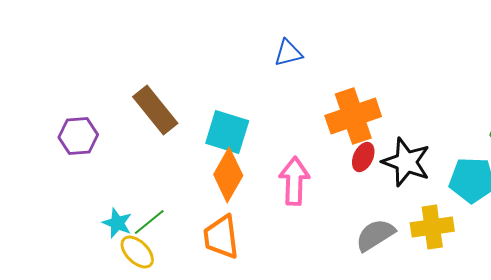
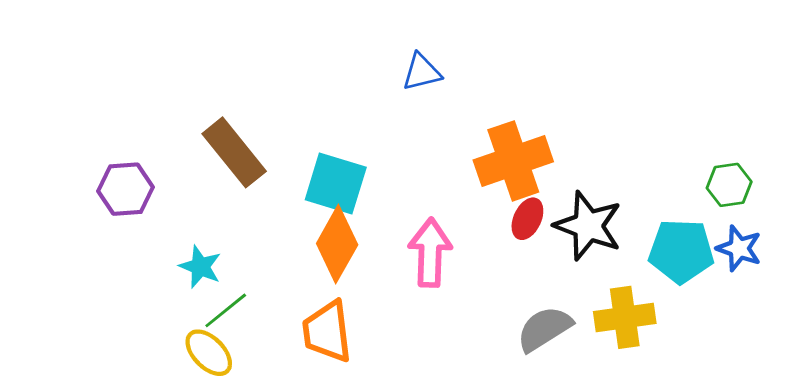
cyan star: (117, 223) -> (200, 267), moved

